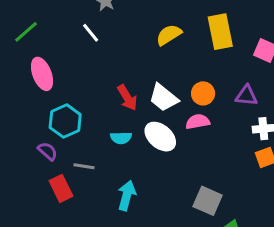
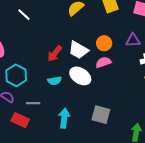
red arrow: (127, 98) -> (55, 54), turned 78
red rectangle: (61, 188) -> (20, 120), turned -30
gray square: (208, 201) -> (101, 115), moved

